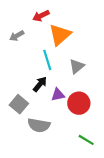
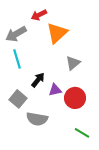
gray arrow: (17, 36) -> (16, 34), size x1.5
cyan line: (47, 60) -> (17, 59), moved

